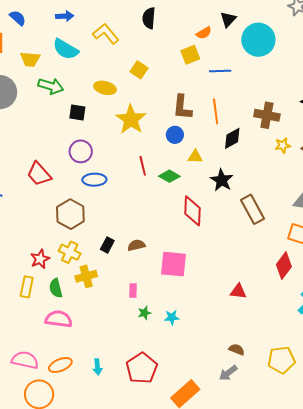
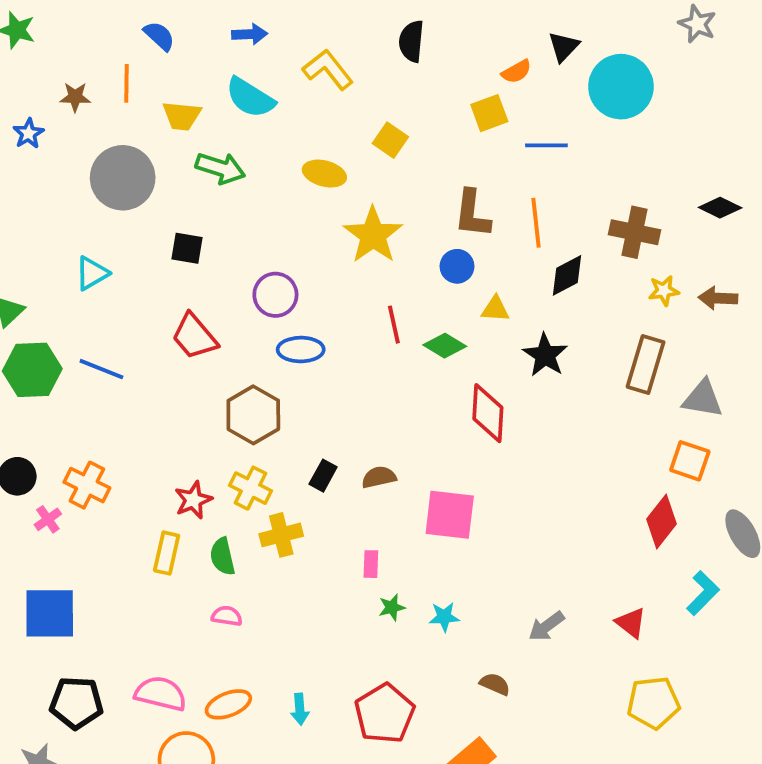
black square: (77, 113) -> (187, 248), moved
brown rectangle: (252, 209) -> (646, 365), moved, turned 44
red triangle: (238, 291) -> (631, 623), moved, turned 30
pink semicircle: (59, 319) -> (227, 616), size x0.6
brown semicircle: (237, 350) -> (495, 684), moved
gray arrow: (228, 373) -> (546, 626), moved

